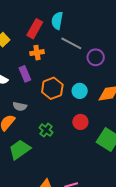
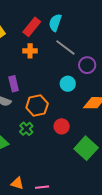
purple rectangle: (25, 74) -> (14, 84), moved
orange hexagon: (52, 88) -> (37, 106), moved
cyan circle: (80, 91) -> (68, 84), moved

